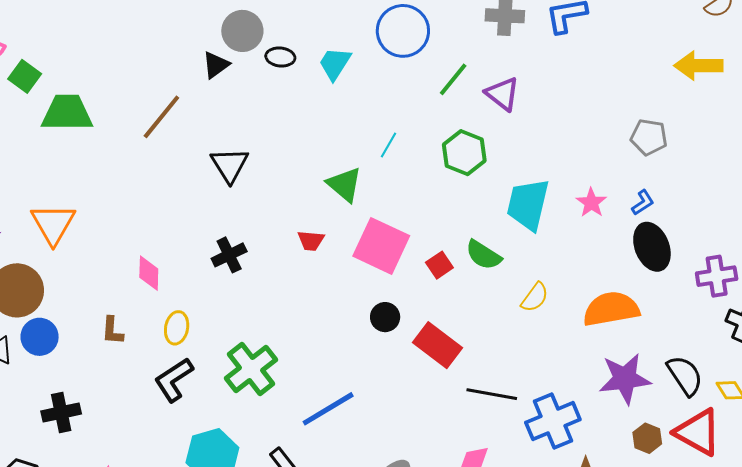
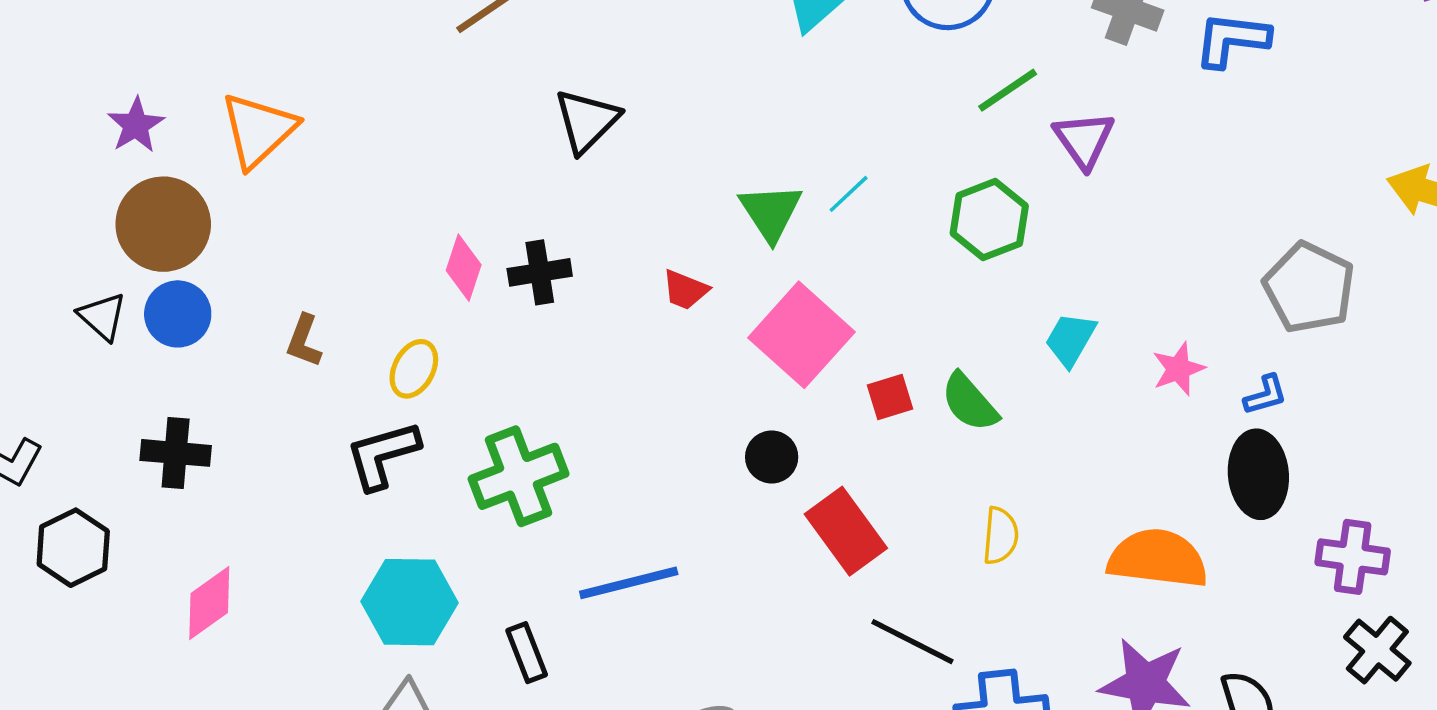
gray pentagon: (649, 137) -> (1309, 287), size x1.4
cyan line: (388, 145) -> (849, 194), moved
cyan trapezoid: (528, 204) -> (1071, 339), size x0.6
pink diamond: (149, 273) -> (464, 268), moved
yellow semicircle: (535, 297) -> (1000, 536), moved, turned -48

